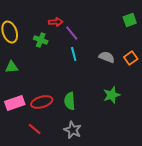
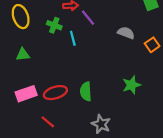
cyan line: (74, 54) -> (73, 38), moved
gray semicircle: (107, 57) -> (126, 33), moved
gray star: (73, 130) -> (101, 124), moved

